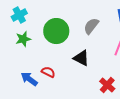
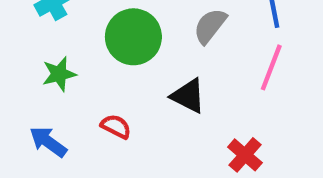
green star: (23, 39) -> (59, 74), moved
blue arrow: (29, 79) -> (48, 142), moved

